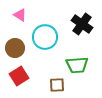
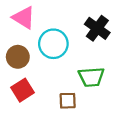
pink triangle: (20, 15) -> (24, 18), size x1.5

